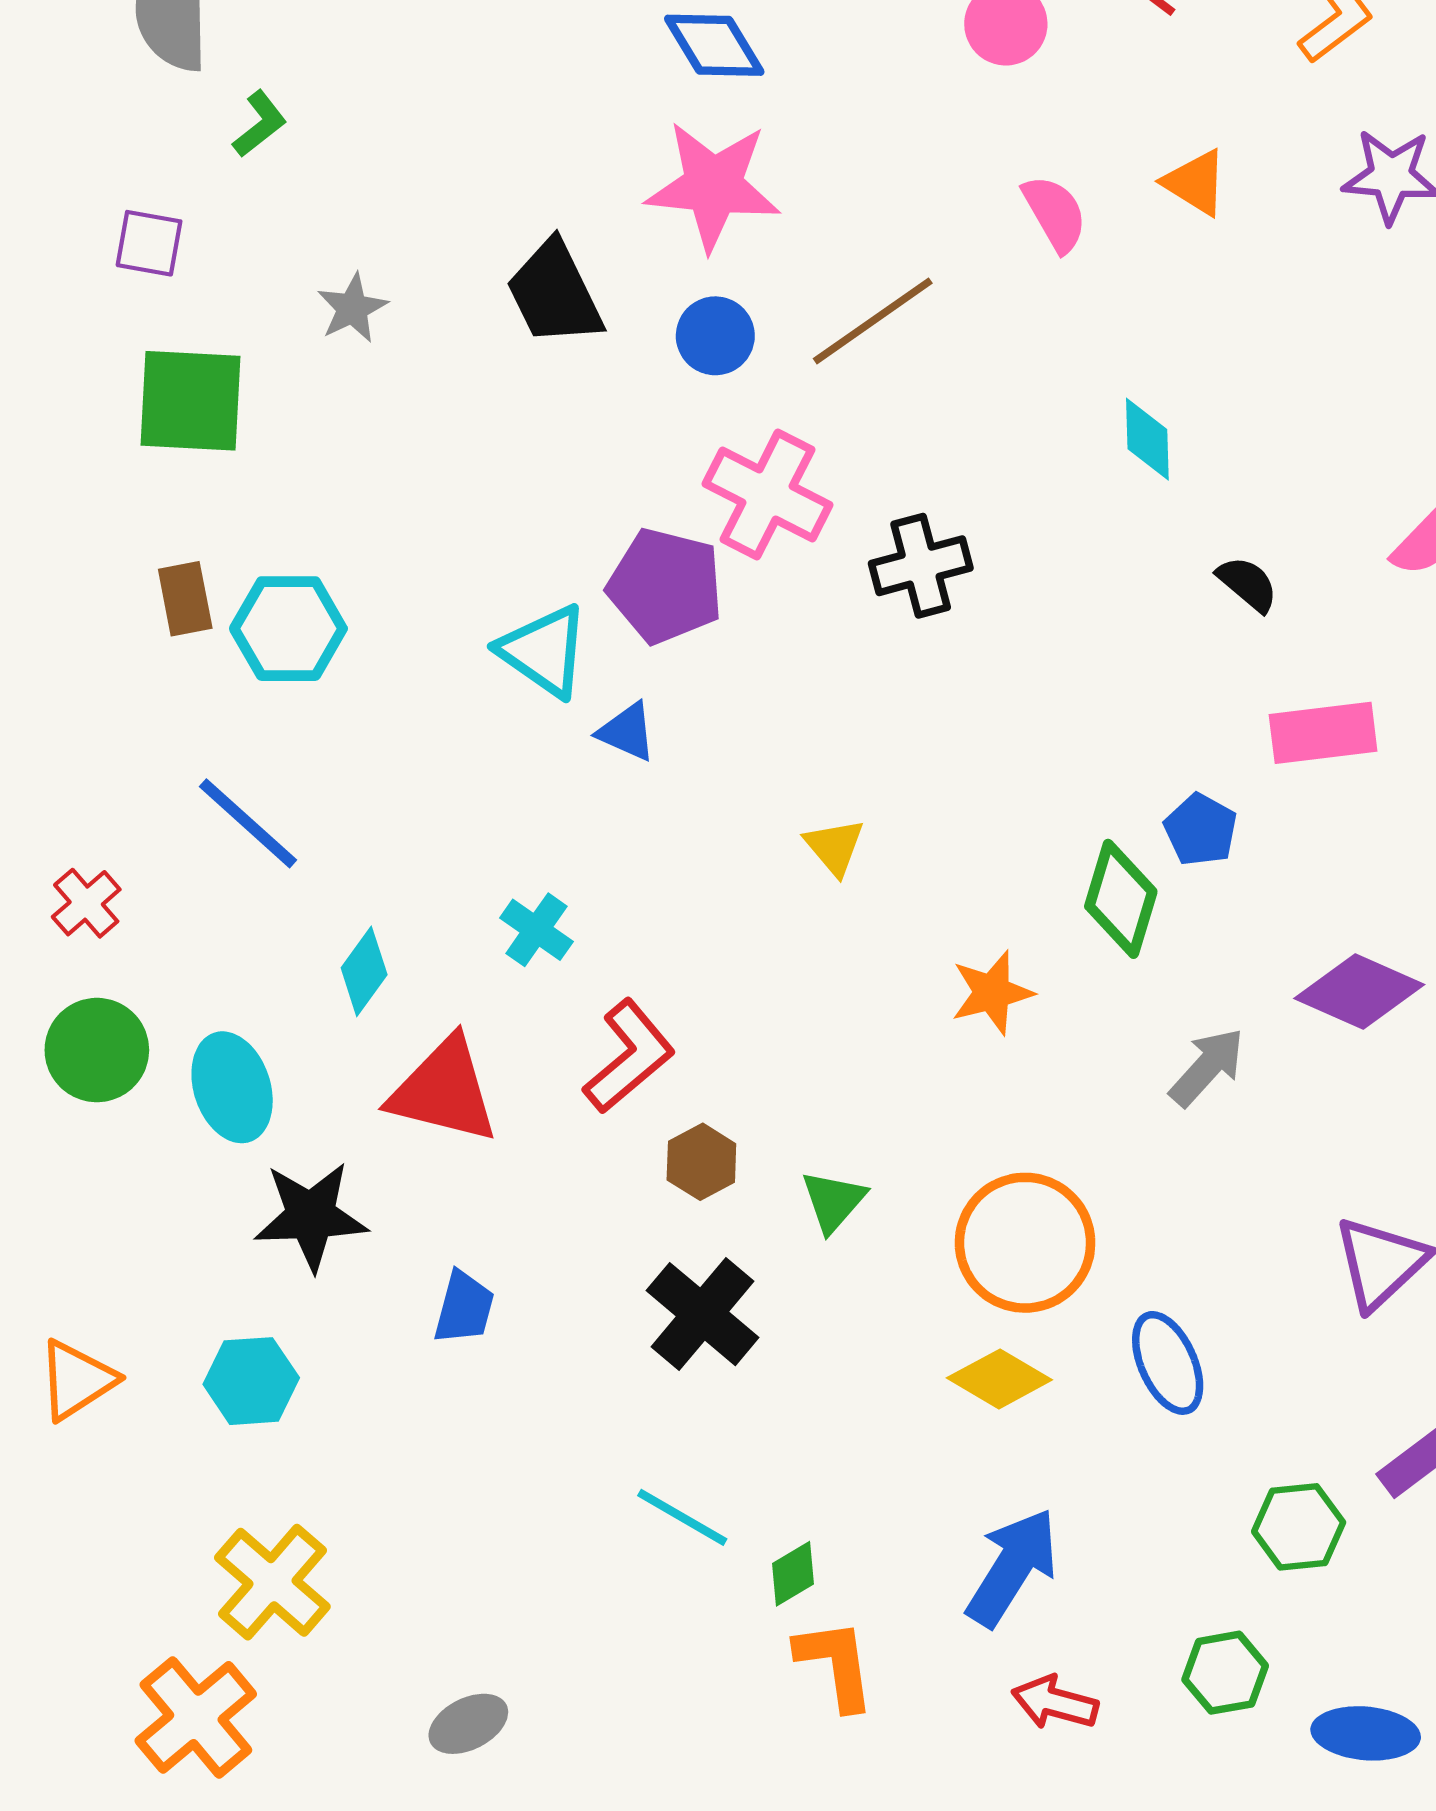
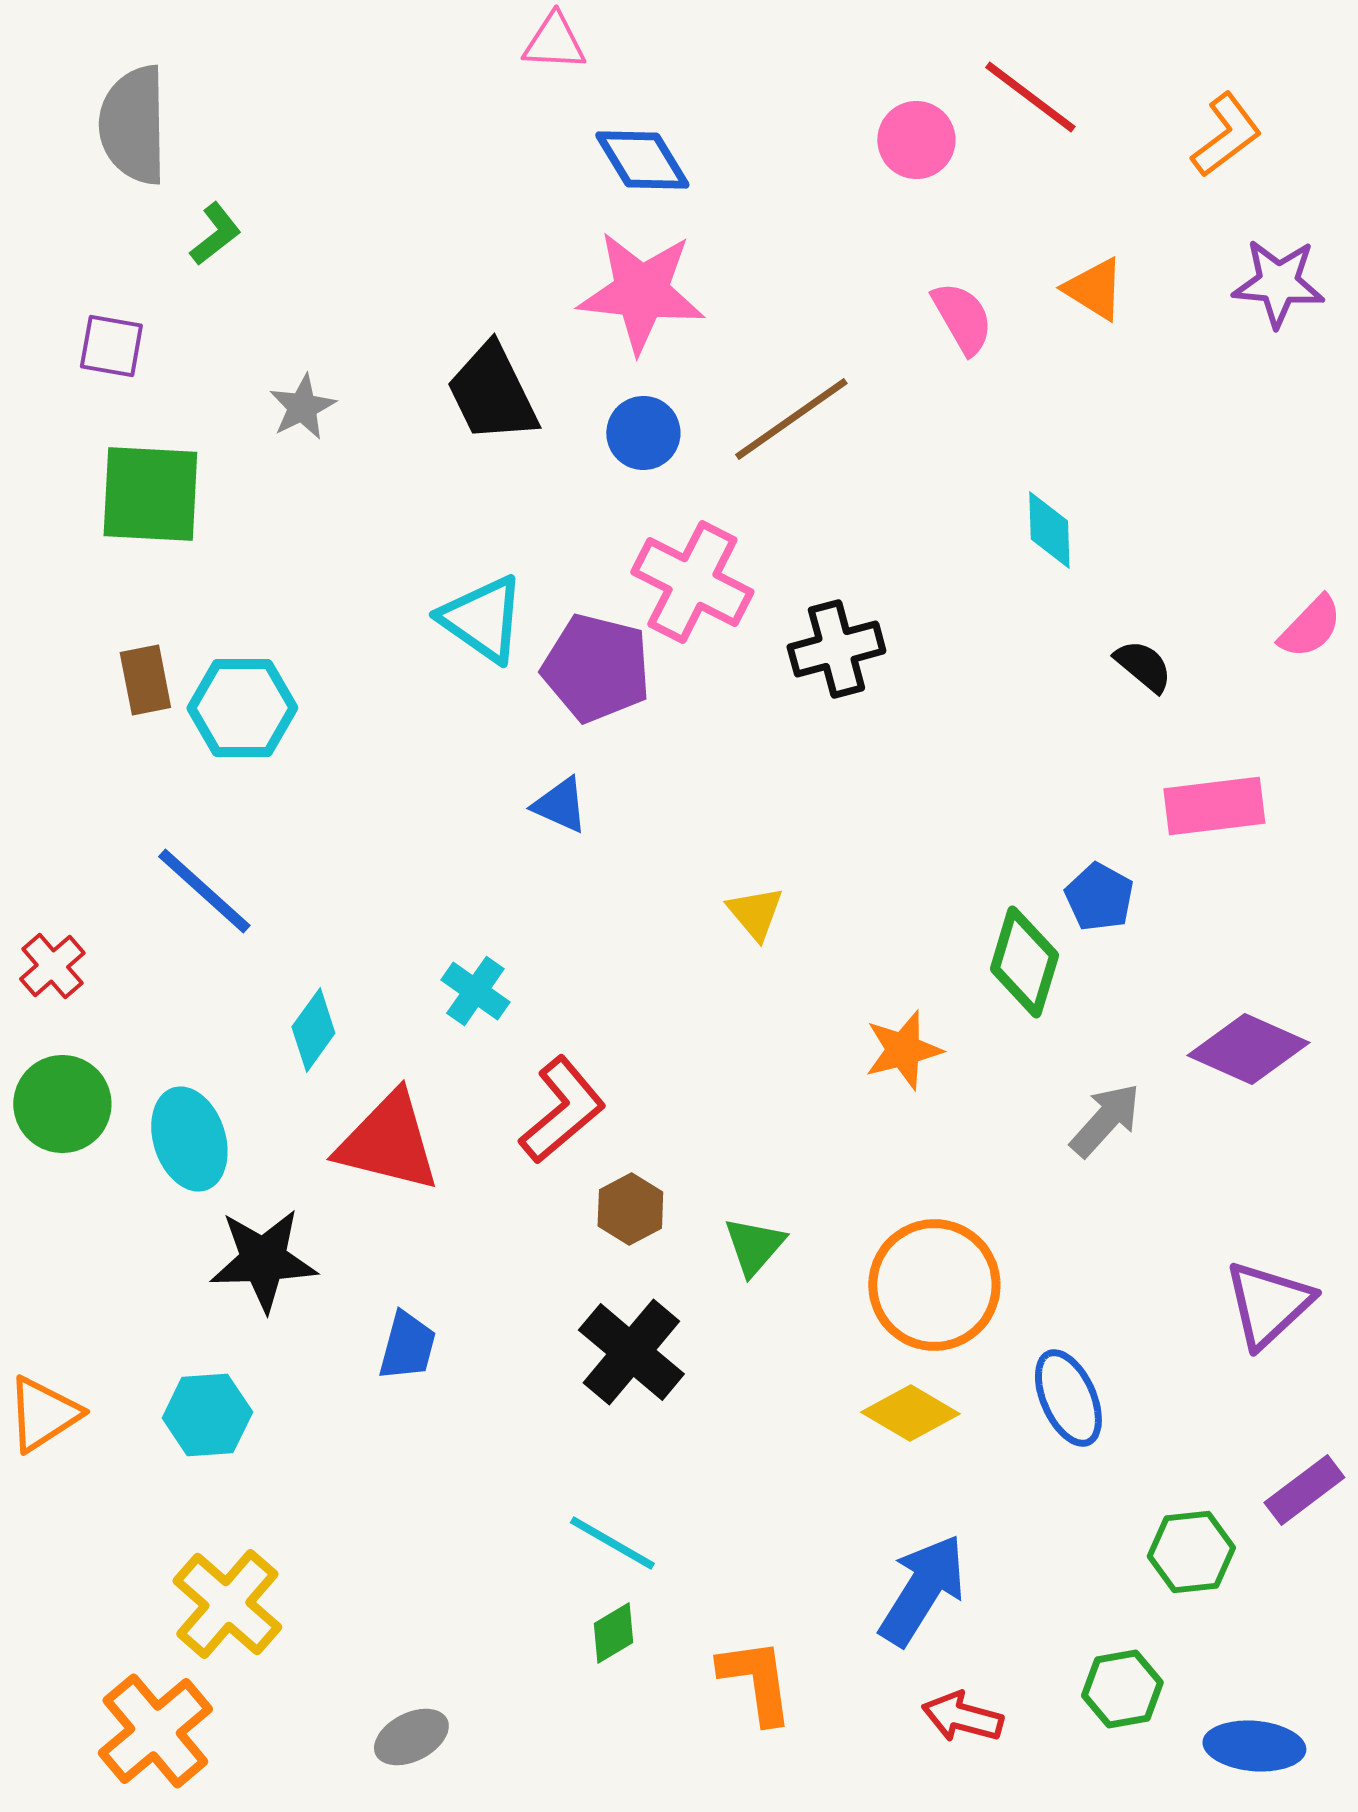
cyan triangle: (544, 651) -> (482, 619), moved
green diamond: (793, 1574) -> (613, 1633), moved

